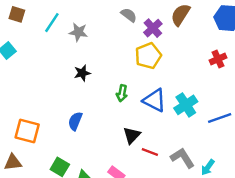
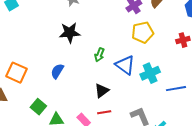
yellow pentagon: (148, 56) -> (143, 32), moved
black star: (82, 73) -> (70, 33), size x1.5
red line: (150, 152) -> (104, 112), moved, turned -40

